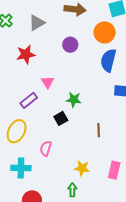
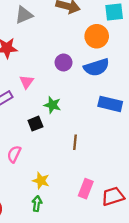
purple circle: (70, 45) -> (64, 63), moved
blue semicircle: (108, 60) -> (96, 67), turned -130
yellow star: (82, 168) -> (41, 181), moved

